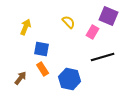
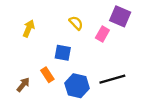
blue square: (42, 49) -> (63, 53), moved
black line: (103, 57) -> (112, 79), moved

